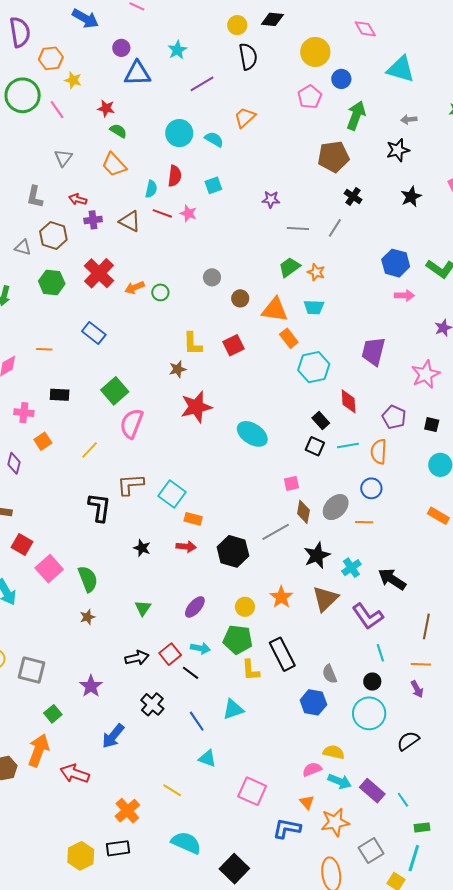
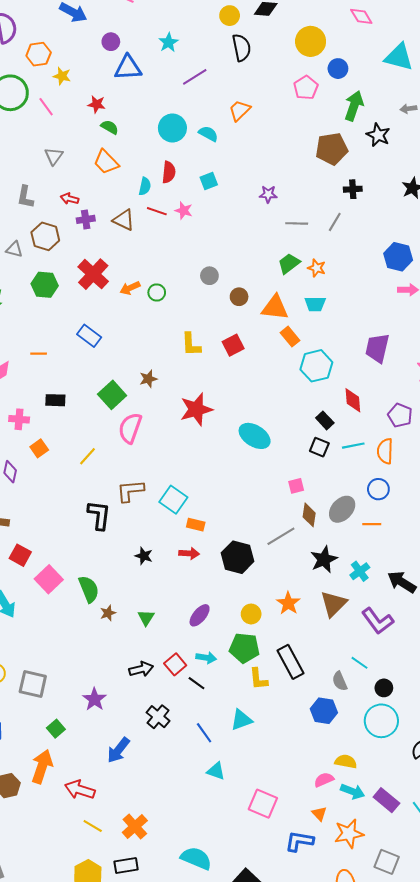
black star: (398, 150) -> (378, 135), moved, turned -30
black cross: (353, 196) -> (353, 189), turned -36
brown star: (178, 369) -> (148, 379), moved
brown star: (87, 617) -> (108, 613), moved
cyan line: (380, 653) -> (360, 663), moved, turned -36
yellow line: (172, 790) -> (93, 826), moved
gray square: (371, 851) -> (387, 862), turned -35

